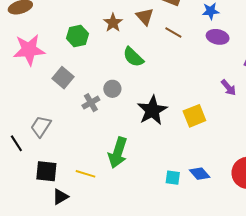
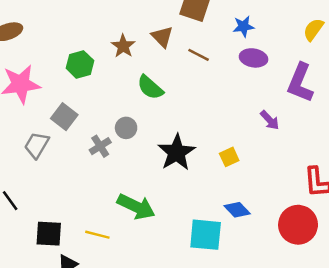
yellow square: (194, 116) -> (229, 157), size x0.7
gray trapezoid: (41, 126) -> (37, 145), moved
green arrow: (118, 153) -> (136, 207), turned -80
blue diamond: (200, 174) -> (237, 210), moved
cyan square: (173, 178) -> (206, 235), size x1.8

